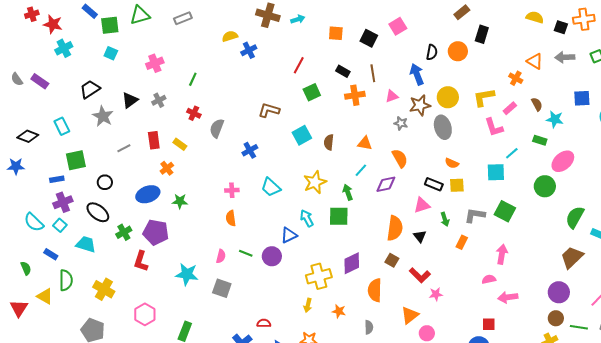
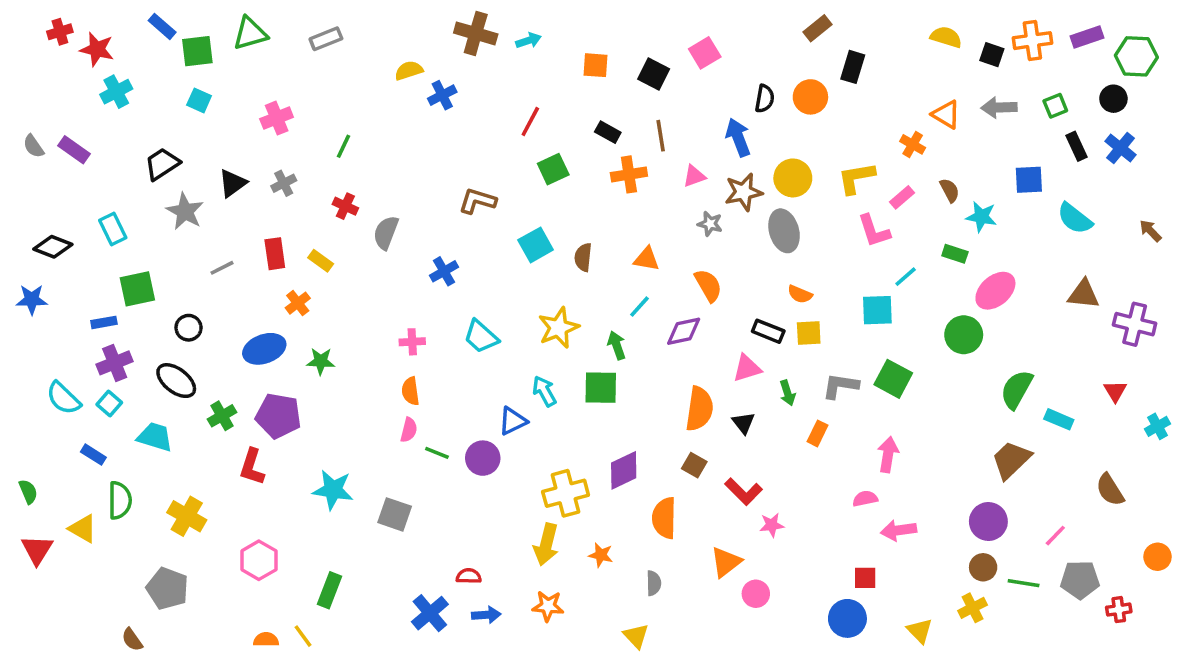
pink semicircle: (221, 256) -> (409, 430), moved
green semicircle: (26, 268) -> (28, 492), moved
yellow arrow: (308, 305) -> (546, 544), size x1.6

